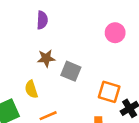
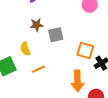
gray square: (71, 71) -> (56, 35), turned -35

